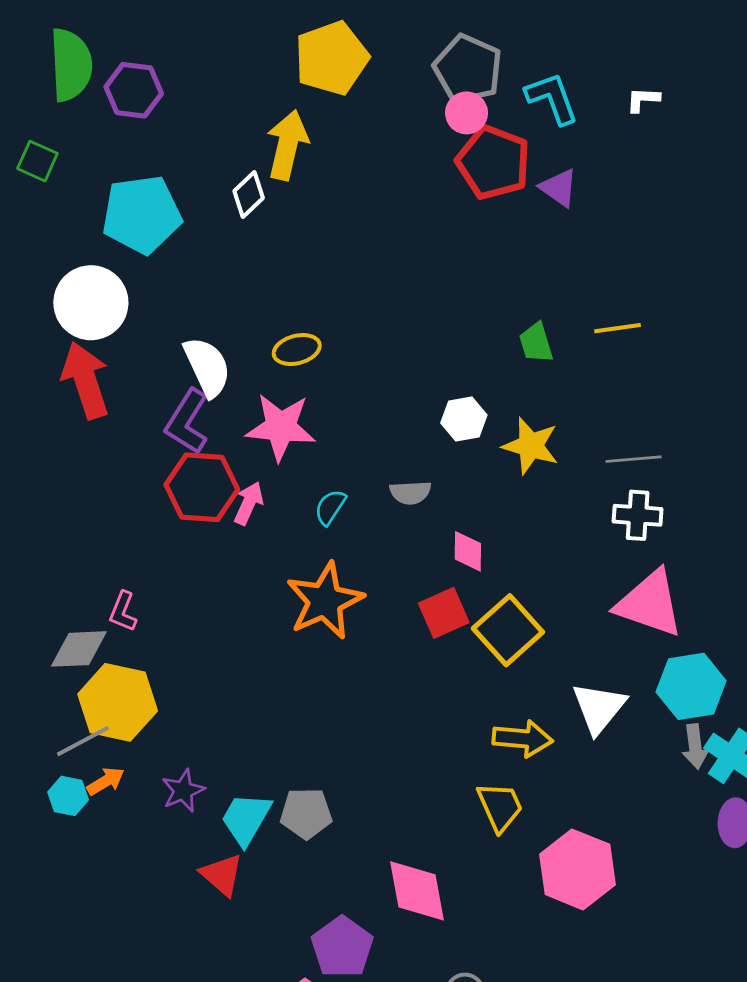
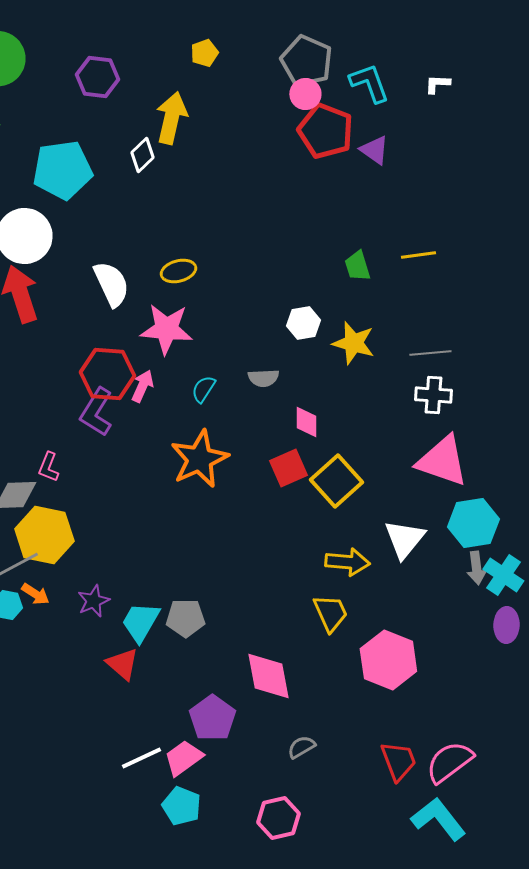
yellow pentagon: (332, 58) -> (204, 53), size x0.5
purple hexagon: (134, 90) -> (97, 77), moved
purple L-shape: (187, 422) -> (96, 412), moved
orange arrow: (106, 781) -> (35, 594), turned 64

